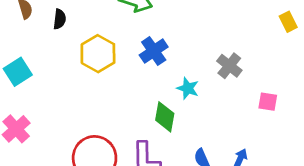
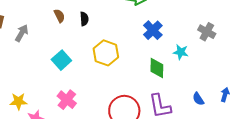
yellow hexagon: (98, 54) -> (106, 53), moved
green diamond: (165, 117) -> (157, 68), moved

